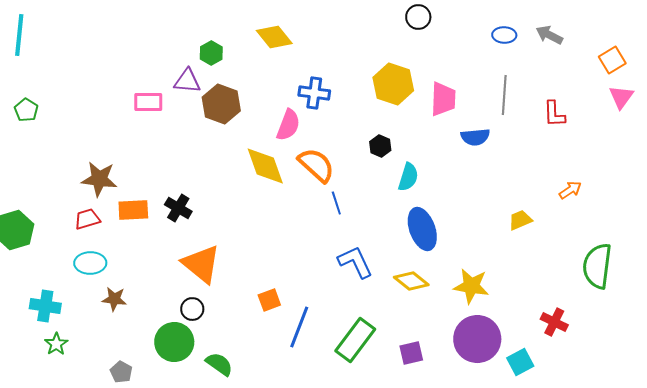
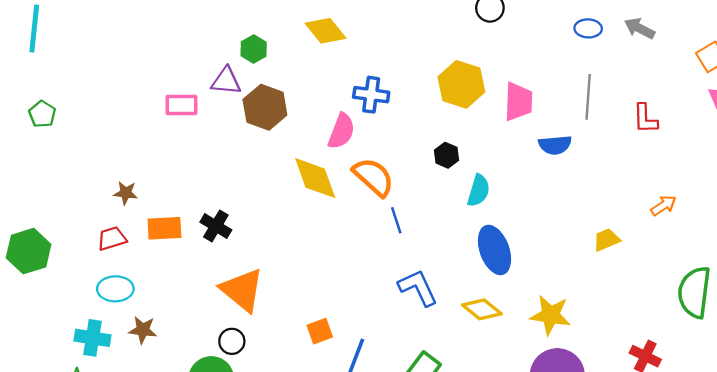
brown star: (99, 179) -> (126, 193), size x0.6
cyan cross: (45, 306) -> (93, 338), moved

